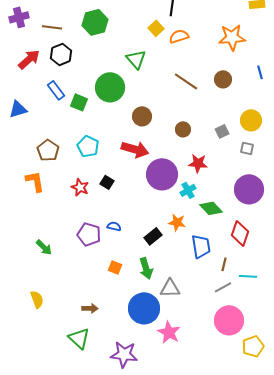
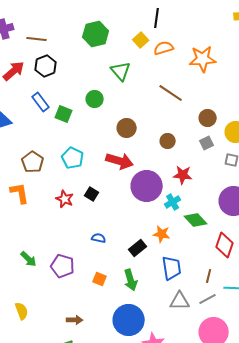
green hexagon: (95, 22) -> (96, 34), moved
orange star: (232, 37) -> (203, 59), moved
brown circle: (223, 79) -> (208, 118), moved
green circle: (110, 87) -> (95, 99), size x0.6
purple pentagon: (89, 234) -> (63, 266), moved
blue trapezoid: (201, 246) -> (172, 268), moved
gray triangle: (170, 288) -> (180, 301), moved

